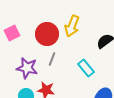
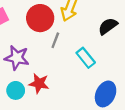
gray line: (52, 59) -> (55, 40), moved

